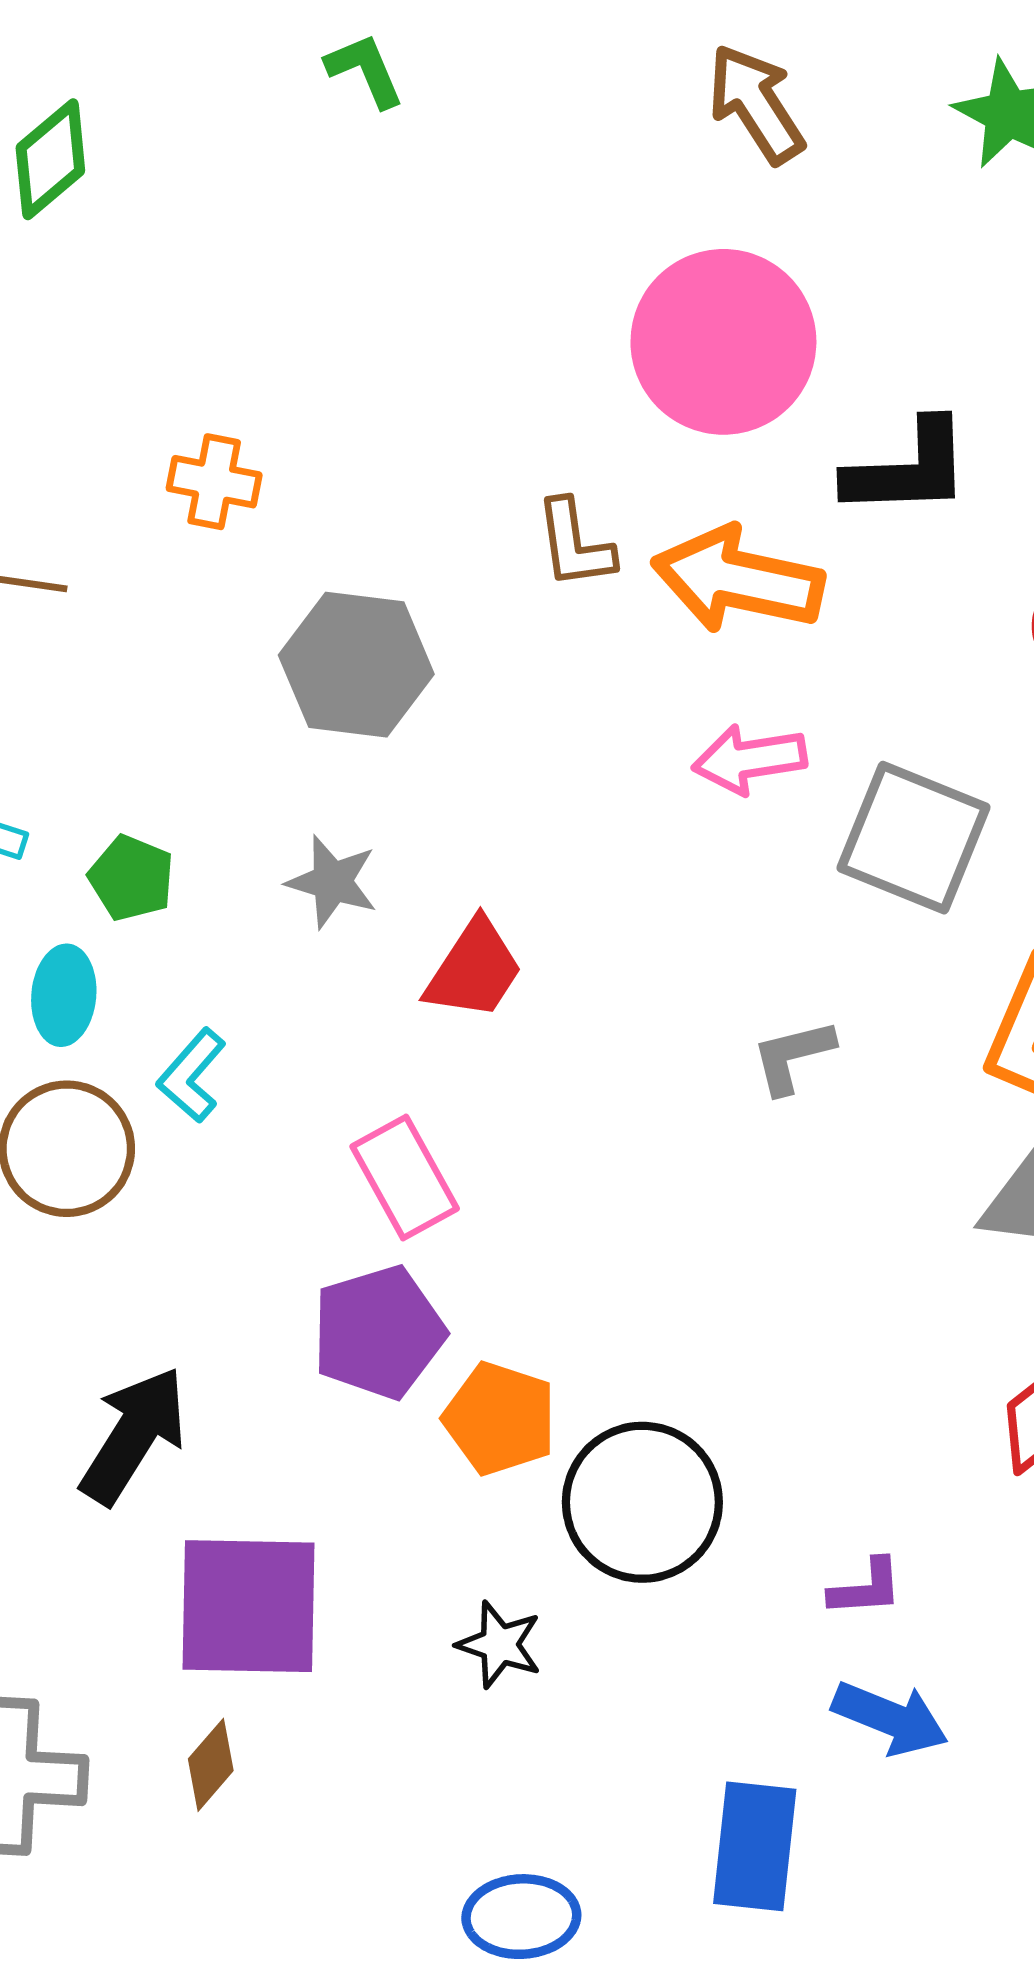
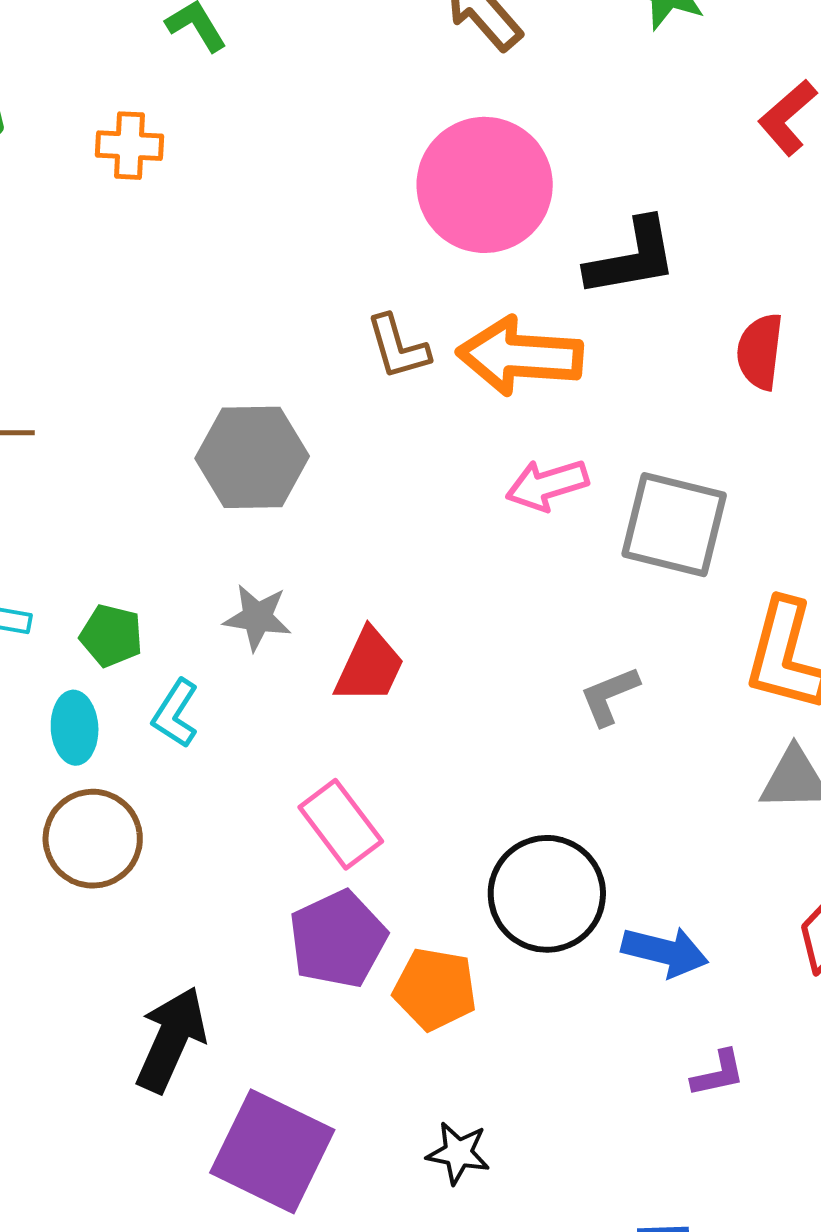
orange cross: (214, 482) -> (130, 146), moved
cyan L-shape: (192, 1075) -> (175, 713), moved
black circle: (642, 1502) -> (547, 894), moved
purple square: (248, 1606) -> (272, 1151), turned 33
blue arrow: (890, 1718) -> (665, 952), moved

